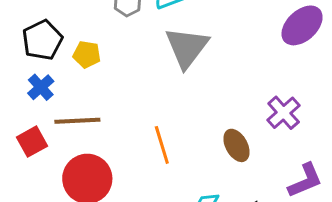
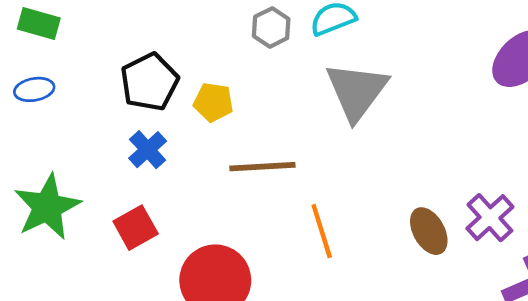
purple cross: (284, 113) -> (490, 218), moved
brown line: (77, 121) -> (262, 167), moved

